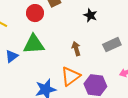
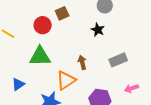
blue triangle: (12, 56) -> (18, 84), moved
orange triangle: (71, 76) -> (66, 80), moved

